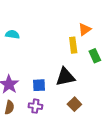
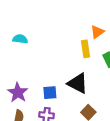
black triangle: (65, 77) -> (78, 83), turned 40

